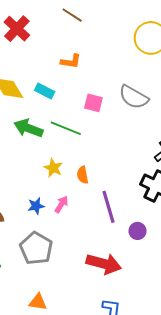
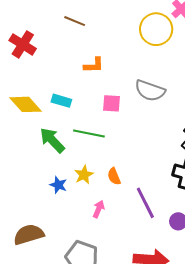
orange L-shape: (71, 61) -> (94, 65), moved
green arrow: (28, 128) -> (52, 140), turned 36
yellow star: (53, 168) -> (84, 175), turned 30
blue star: (36, 206) -> (58, 185), moved, turned -30

